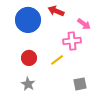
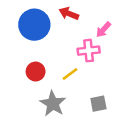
pink arrow: (84, 24) -> (103, 30), turned 96
gray star: (28, 84) -> (53, 104), moved, size x1.5

